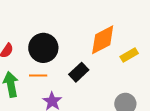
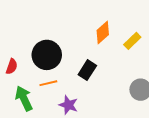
orange diamond: (103, 40) -> (103, 33), size x0.7

